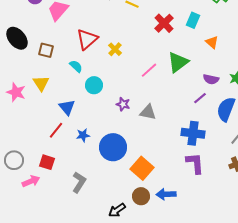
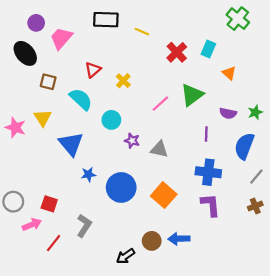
black ellipse: (17, 38) -> (25, 53), moved
red triangle: (87, 39) -> (93, 70), size x0.7
cyan semicircle: (76, 66) -> (81, 99), size x1.6
cyan circle: (94, 85) -> (111, 120), moved
purple line: (200, 98) -> (206, 134), moved, turned -48
blue triangle: (67, 107) -> (71, 144), size x1.4
red line: (56, 130) -> (54, 243), moved
orange square: (142, 168) -> (164, 195), moved

